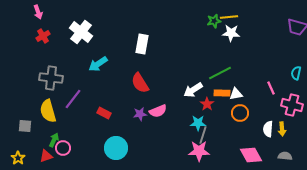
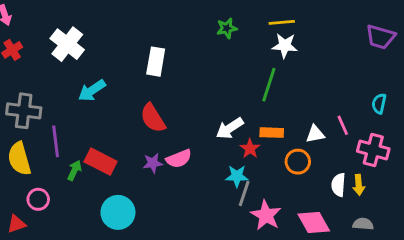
green star: (214, 21) -> (227, 28), moved
green line: (220, 73) -> (269, 85), moved, turned -45
white triangle: (236, 94) -> (315, 134), moved
purple line: (73, 99) -> (56, 141), turned -45
red rectangle: (104, 113) -> (101, 162), size x1.5
green arrow: (54, 140) -> (74, 170), moved
pink circle: (63, 148) -> (38, 199), moved
pink star: (199, 151) -> (266, 215), moved, turned 30

